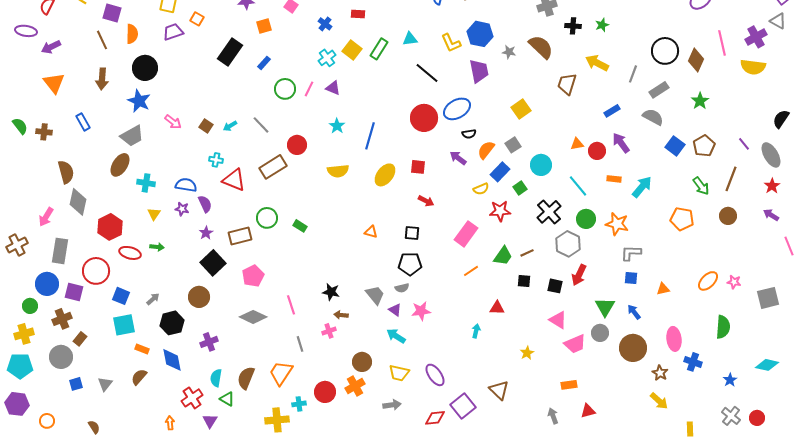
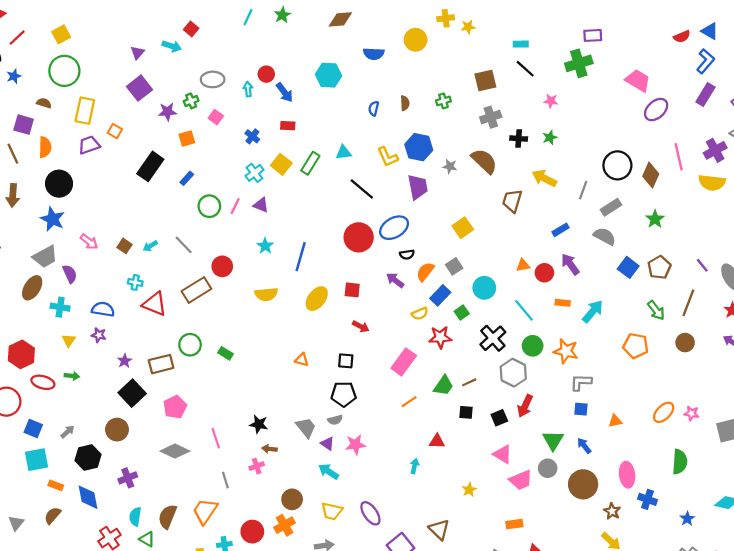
purple semicircle: (205, 204) -> (70, 274), moved
black square: (555, 286) -> (499, 418), turned -35

